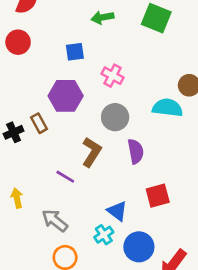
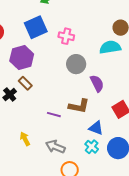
blue square: (75, 52) -> (36, 27), size x1.6
purple hexagon: (66, 96) -> (22, 57), moved
brown L-shape: (92, 152) -> (79, 106), moved, turned 85

